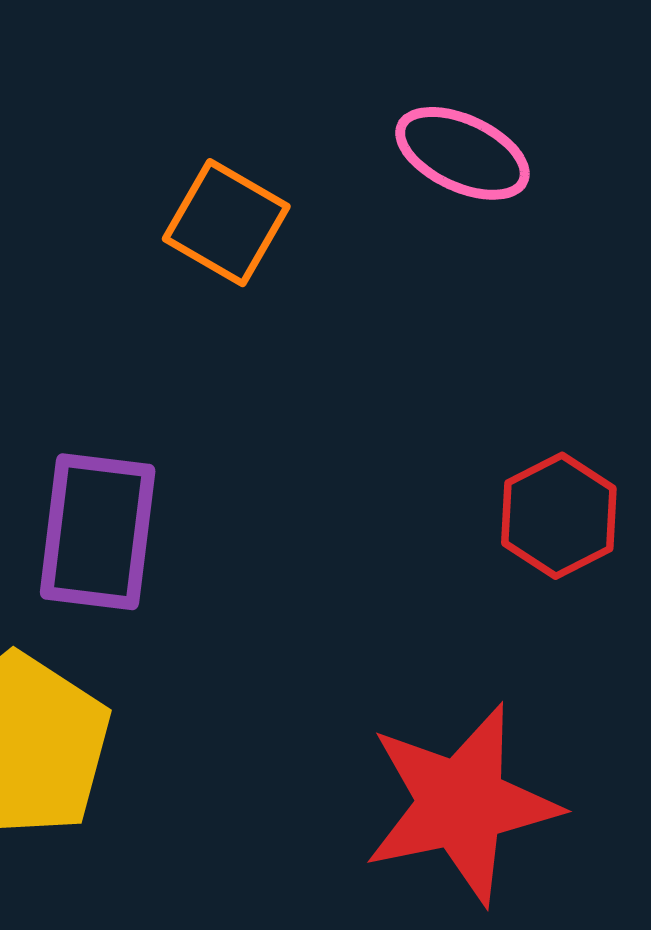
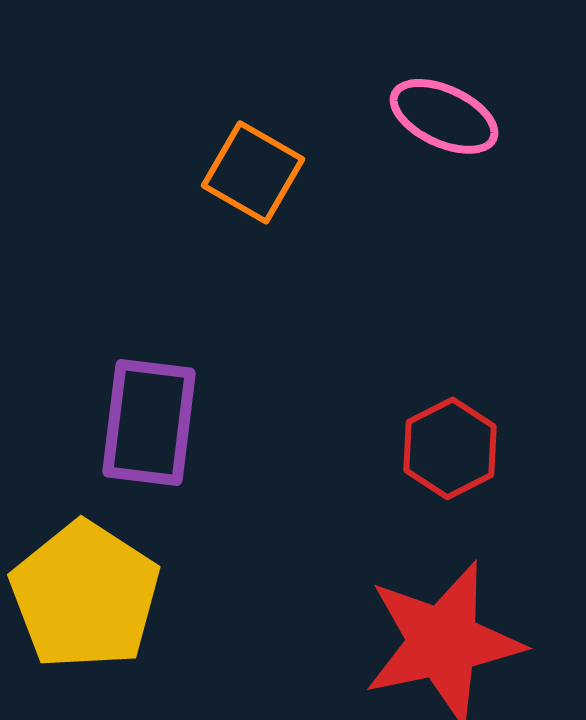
red hexagon: (559, 516) -> (450, 448), moved

